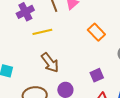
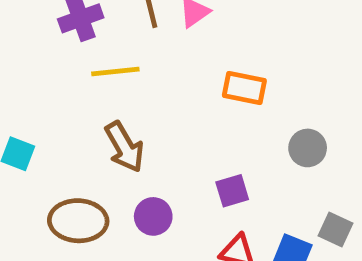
orange rectangle: (96, 32) -> (244, 88), turned -42

